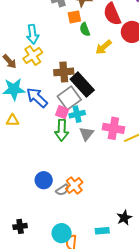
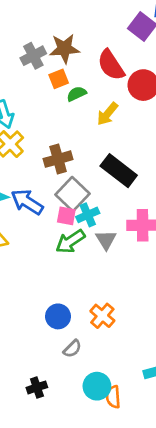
green semicircle: (85, 29) -> (77, 94), turned 96
black rectangle: (82, 85) -> (119, 171), moved
green arrow: (62, 130) -> (70, 241), turned 65
gray semicircle: (62, 190) -> (72, 349), moved

